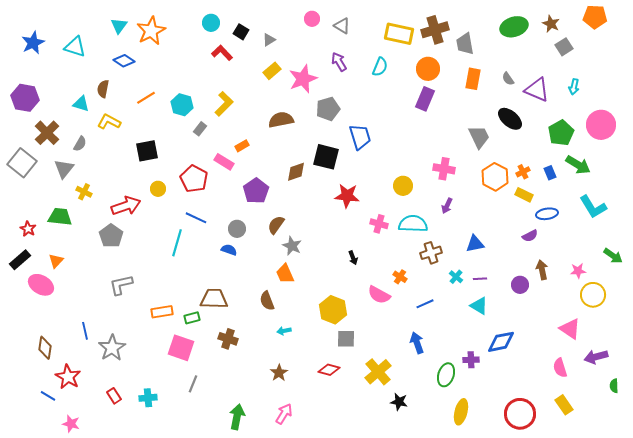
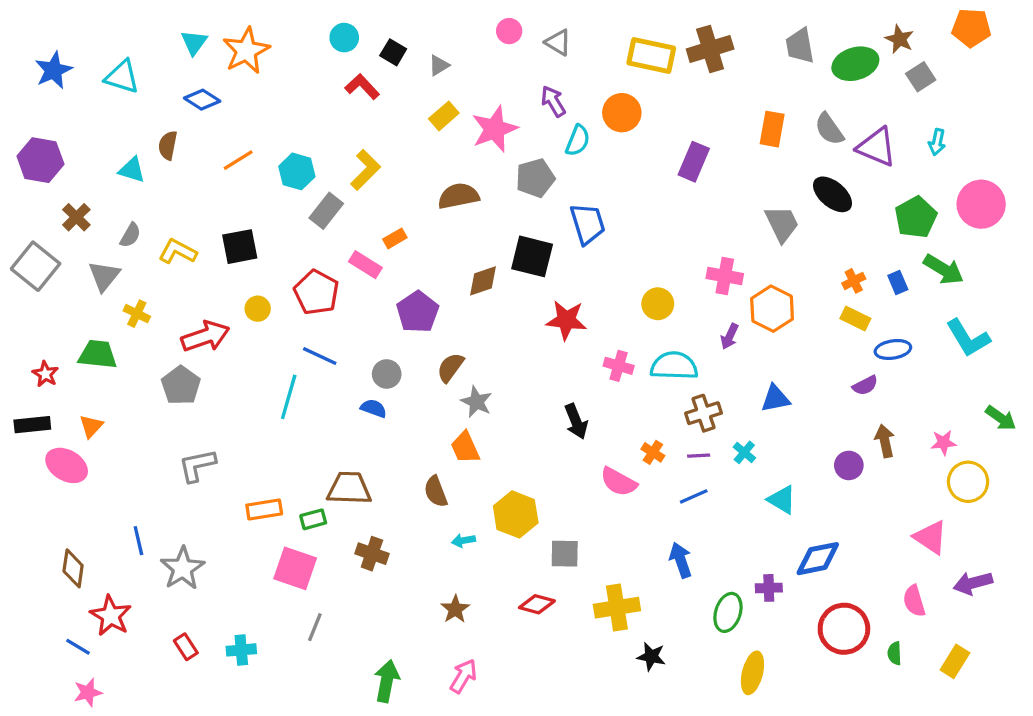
green ellipse: (514, 27) -> (855, 64), moved
gray trapezoid: (465, 44) -> (800, 46), moved
cyan semicircle: (380, 67) -> (578, 140), moved
orange circle: (428, 69) -> (622, 113), moved
gray semicircle: (508, 79) -> (829, 129), size x1.5
yellow L-shape: (109, 122) -> (178, 252), moved
gray rectangle: (200, 129) -> (326, 211), size x1.5
brown cross: (47, 133) -> (76, 217), size x0.7
orange hexagon: (495, 177) -> (772, 309), moved
black arrow: (353, 258) -> (576, 421), size x1.5
black rectangle: (20, 260) -> (32, 425), turned 35
purple line: (480, 279) -> (699, 456), moved
yellow hexagon: (333, 310) -> (516, 514), moved
yellow cross: (378, 372) -> (617, 608), turned 32
green semicircle: (614, 386) -> (895, 653), moved
yellow rectangle: (564, 405) -> (955, 661), moved, turned 66
red circle: (520, 414) -> (844, 629), moved
pink star: (71, 424) -> (88, 692), moved, turned -30

